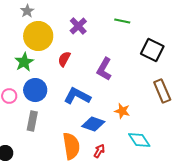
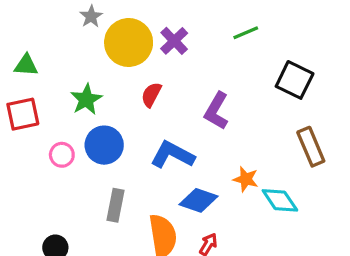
green line: (122, 21) -> (246, 33), turned -35
yellow circle: (38, 36) -> (129, 43), moved
gray rectangle: (32, 121) -> (116, 205), moved
cyan diamond: (139, 140) -> (280, 200), moved

